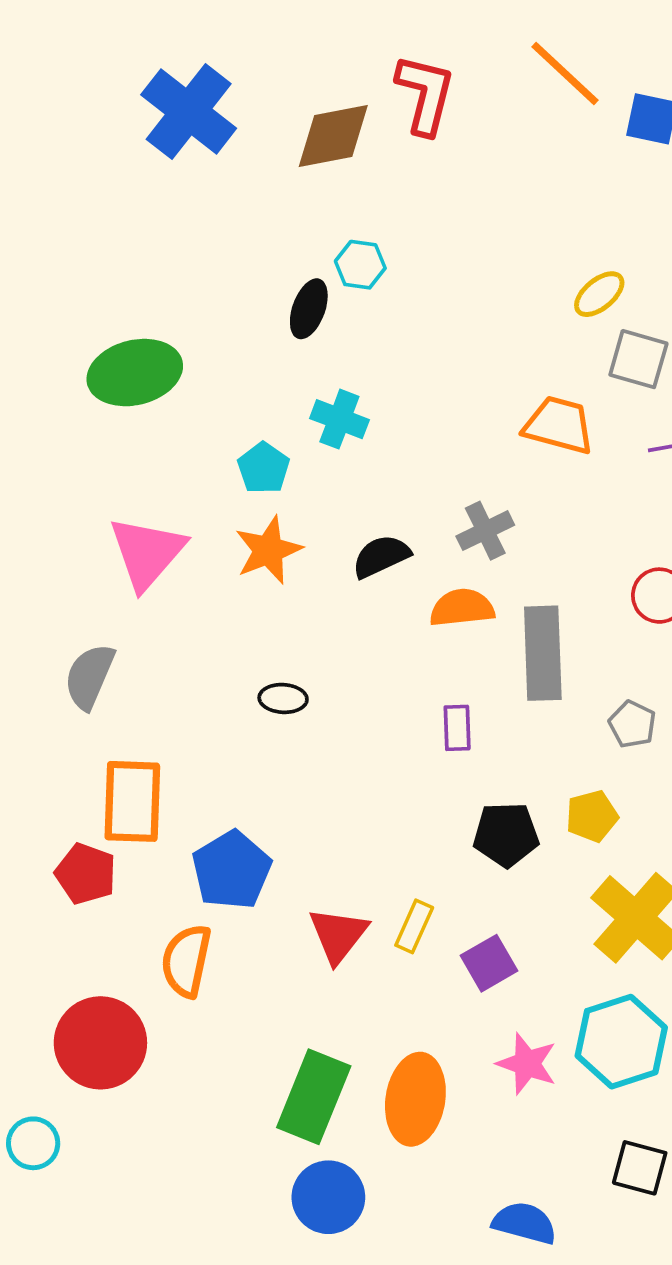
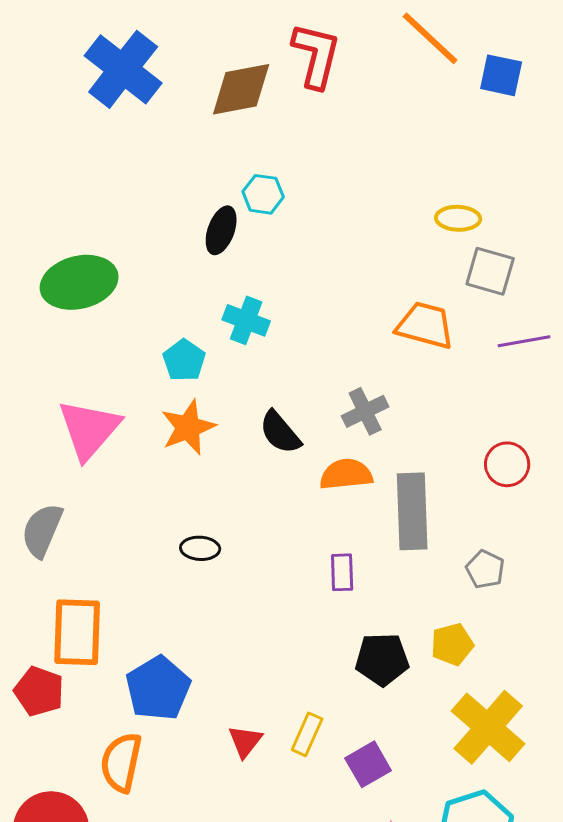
yellow ellipse: (599, 294) -> (458, 218), turned 42
black semicircle: (381, 556) -> (280, 432), turned -105
red triangle: (338, 935) -> (245, 741), size x0.7

